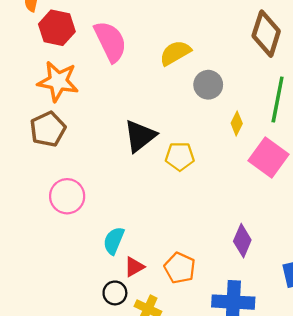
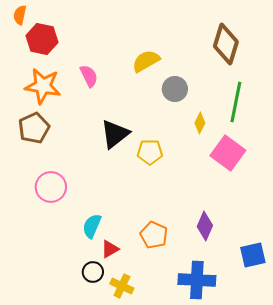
pink semicircle: (110, 41) -> (89, 76), moved, size x0.6
orange pentagon: (180, 268) -> (154, 235), moved

